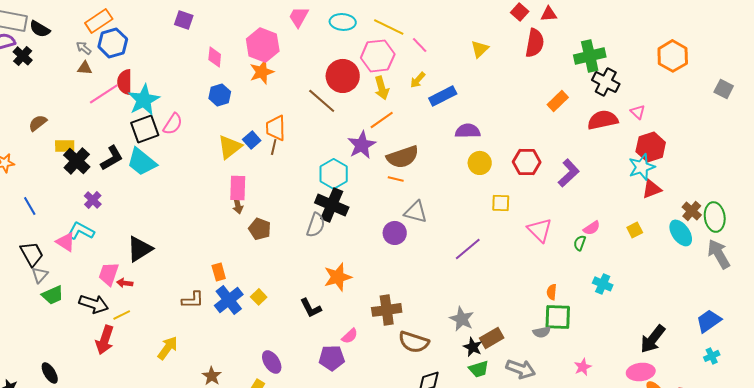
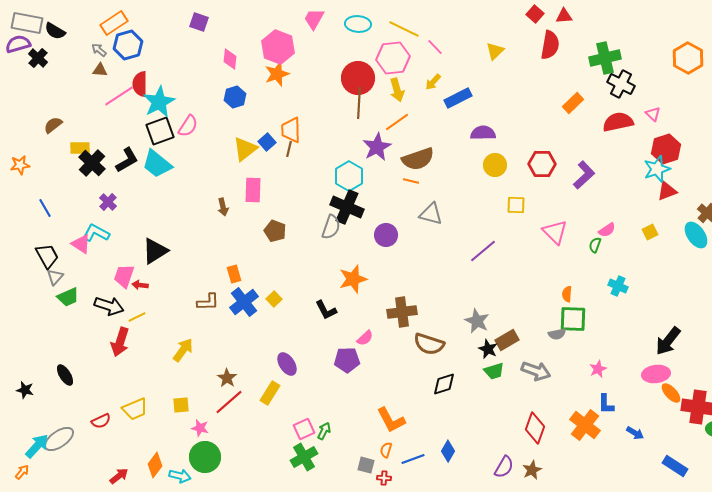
brown line: (322, 101) -> (359, 103), moved, turned 52
brown arrow: (238, 205) -> (223, 207), moved
purple circle: (395, 233) -> (386, 235), moved

